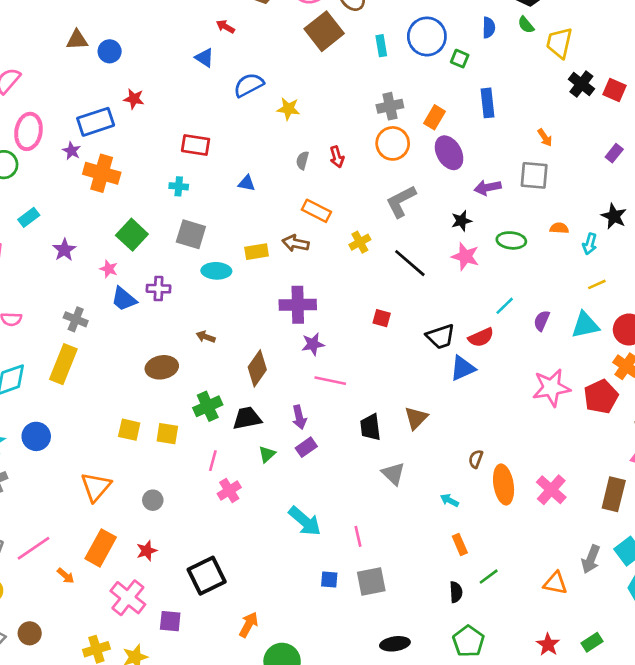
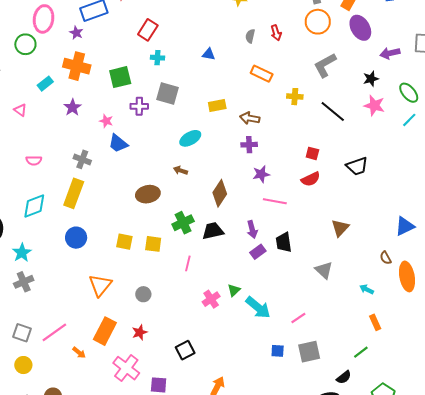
red rectangle: (196, 145) -> (148, 30), moved, turned -65
orange cross: (102, 173) -> (77, 66), moved
green square: (132, 235) -> (120, 77), moved, turned 35
green ellipse: (511, 240) -> (409, 93), turned 45
yellow cross: (360, 242) -> (295, 97), turned 35
brown arrow: (296, 243) -> (250, 118), moved
cyan ellipse: (216, 271) -> (190, 138), moved, turned -30
purple cross: (159, 289) -> (139, 106), moved
purple cross: (298, 305) -> (249, 145), size x0.6
cyan line: (505, 306) -> (409, 120), moved
red semicircle: (481, 337) -> (311, 179), moved
blue triangle: (463, 368) -> (405, 226), moved
black trapezoid: (370, 427) -> (284, 242), moved
blue circle: (36, 436) -> (76, 238), moved
green triangle: (267, 454) -> (234, 290), moved
brown semicircle: (476, 459) -> (386, 258), turned -48
pink cross: (229, 490) -> (211, 299), moved
pink line: (358, 536) -> (298, 318), turned 70
black square: (207, 576) -> (185, 350), size x0.7
green line: (489, 577) -> (361, 352), moved
black semicircle: (456, 592) -> (344, 377), moved, turned 56

